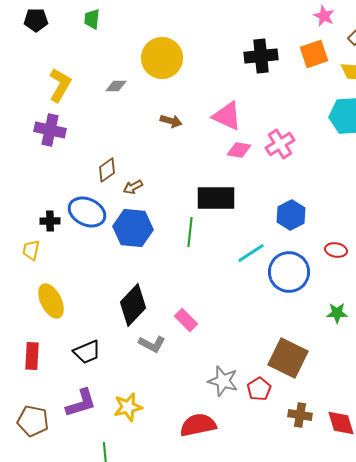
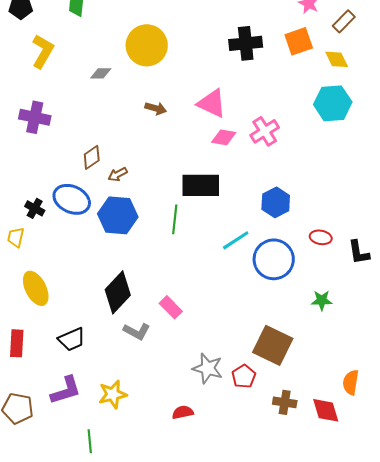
yellow L-shape: (60, 85) -> (43, 51), moved
black cross: (50, 221) -> (35, 208), turned 30
red semicircle: (198, 425) -> (183, 412), size x0.6

